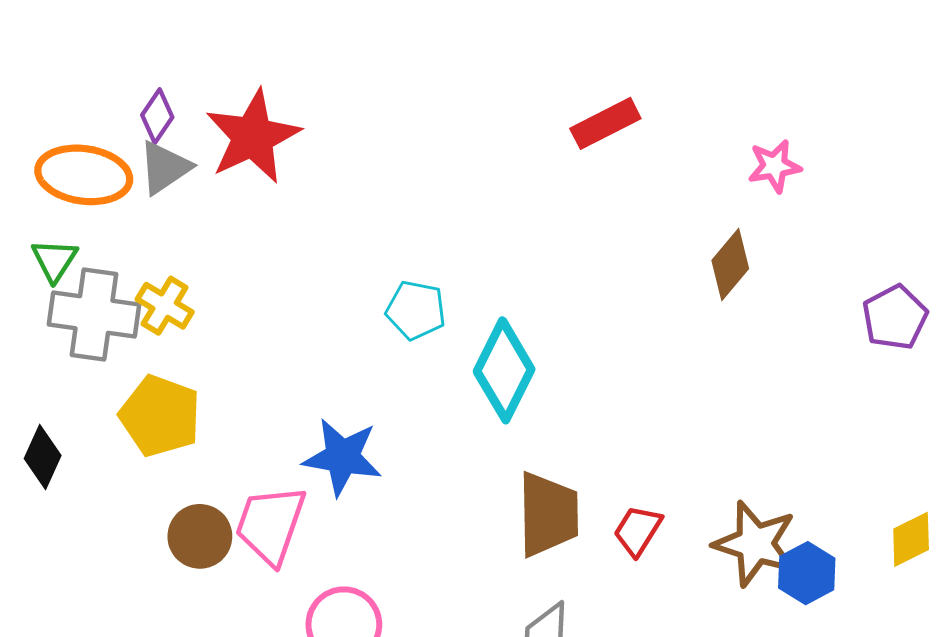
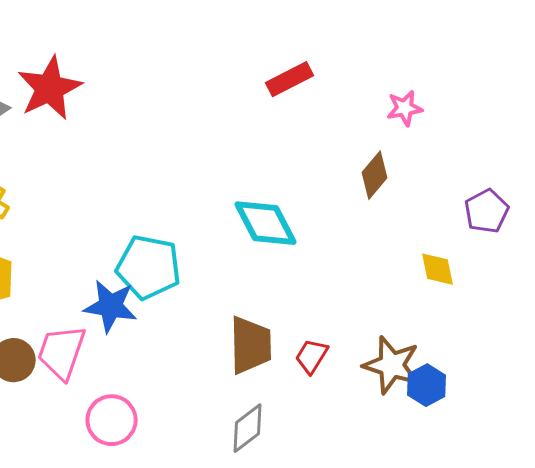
cyan pentagon: (416, 310) -> (149, 267), moved, size x1.6
cyan diamond: (504, 370) -> (266, 223), moved, turned -54
yellow diamond: (911, 539) -> (438, 269), moved, turned -75

